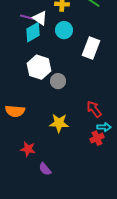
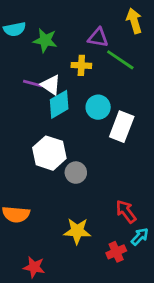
cyan circle: (64, 30) -> (98, 107), moved
cyan diamond: (33, 32) -> (59, 104), moved
cyan arrow: (104, 127) -> (140, 237), turned -48
red cross: (97, 138) -> (116, 252), moved

